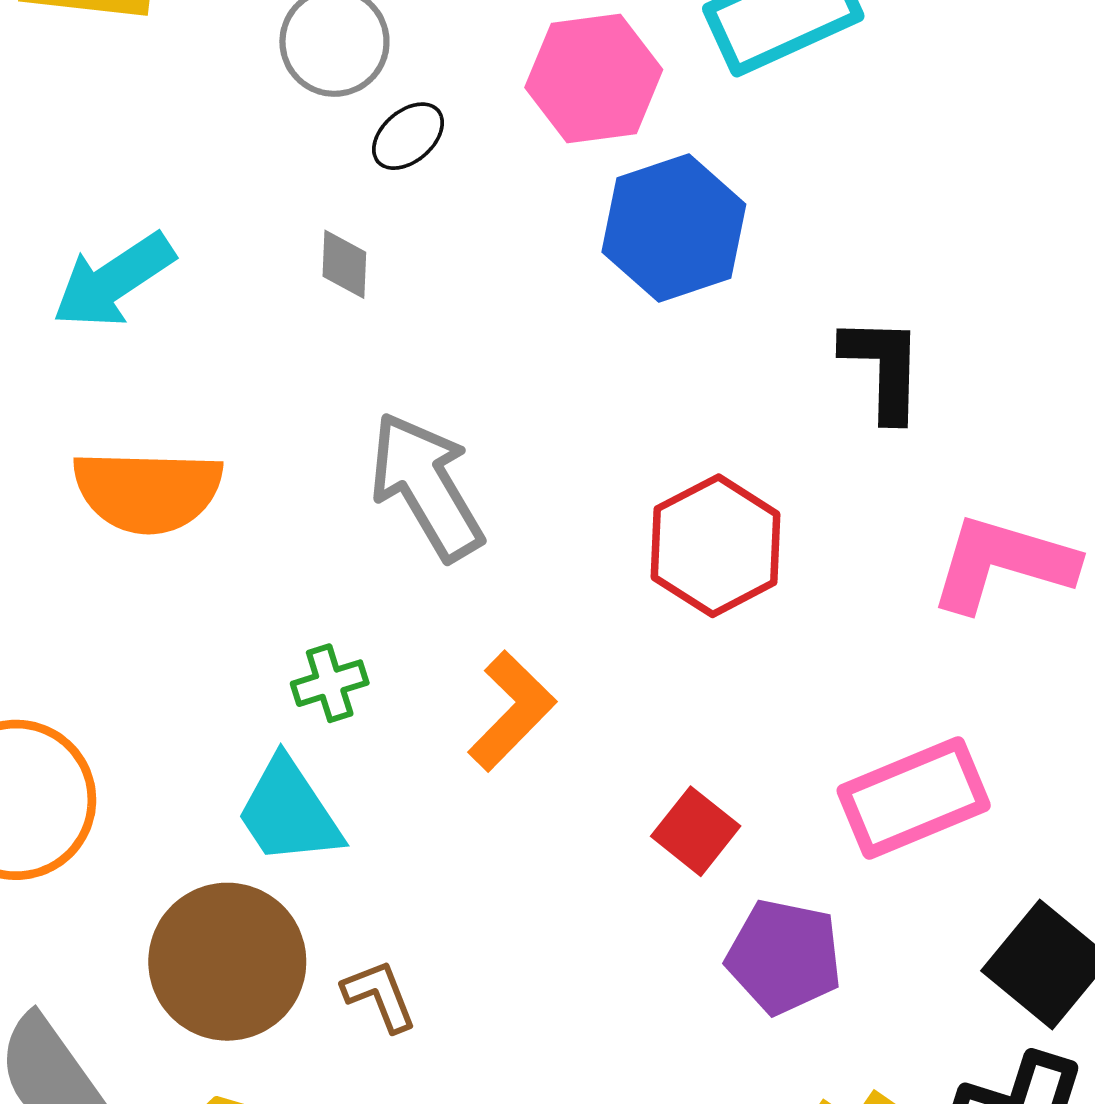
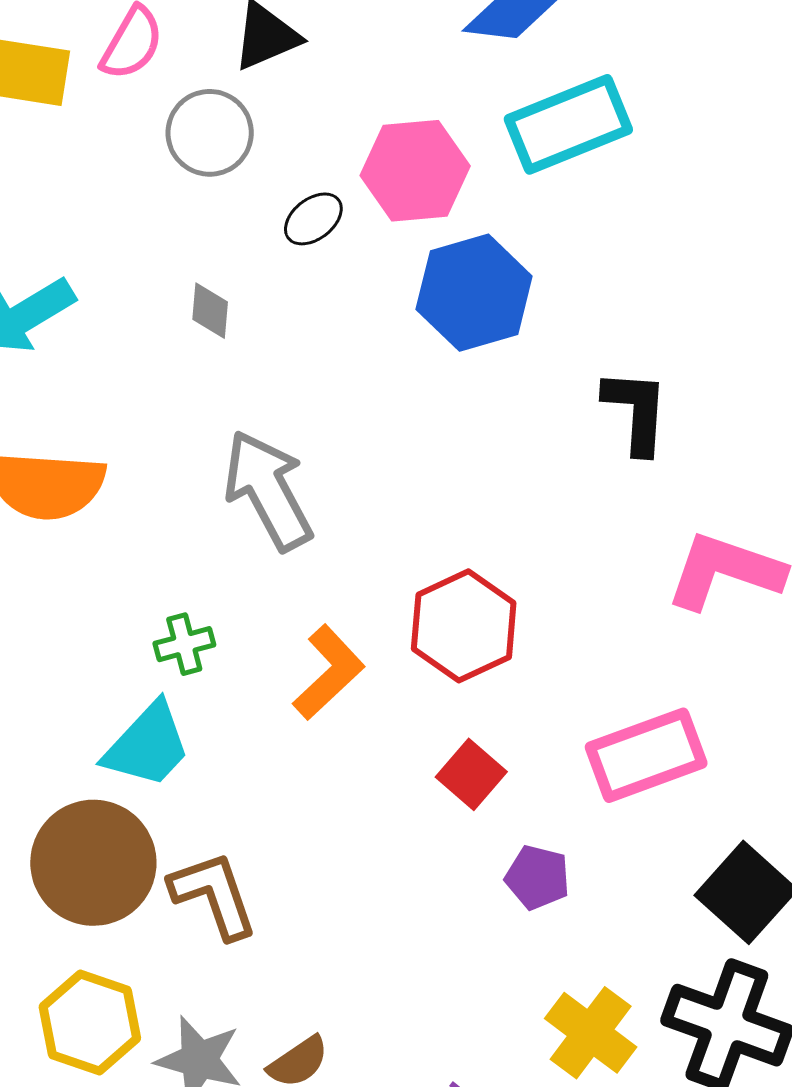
black ellipse: (408, 136) -> (313, 219), moved
red hexagon: (716, 546) -> (464, 626), moved
cyan trapezoid: (289, 812) -> (147, 745), turned -106
purple pentagon: (784, 957) -> (538, 877), size x0.7
brown L-shape: (380, 996) -> (214, 895), size x1.5

